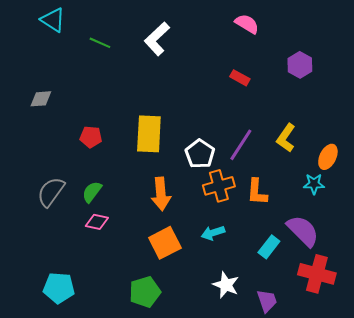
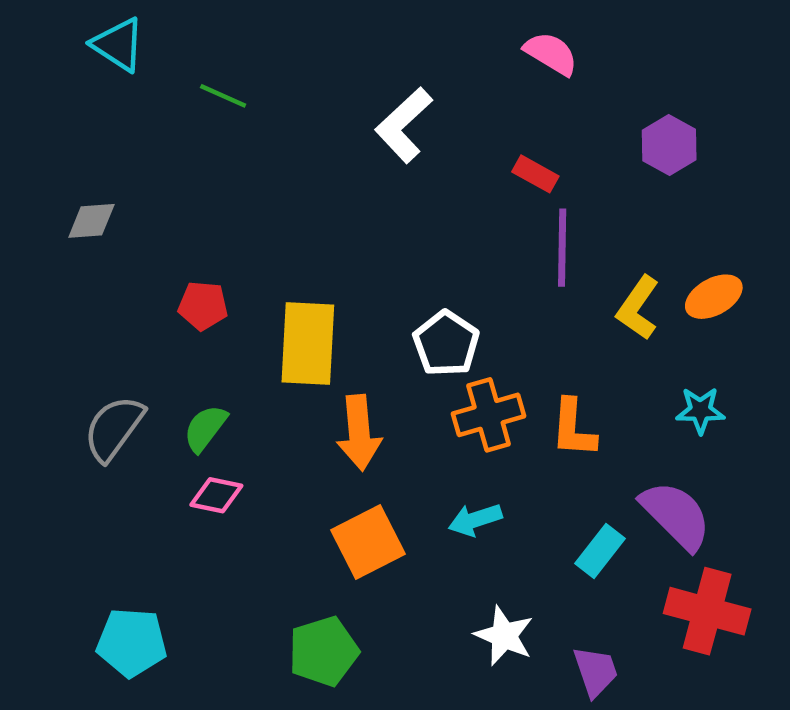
white L-shape: (157, 39) -> (404, 125), moved
yellow rectangle: (149, 134) -> (308, 344), moved
purple line: (241, 145) -> (562, 248), moved, turned -32
orange ellipse: (328, 157) -> (714, 297), moved, turned 35

